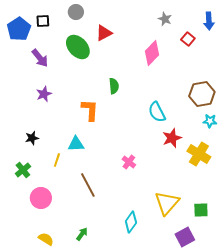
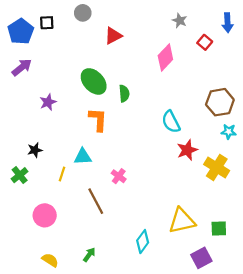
green ellipse: (78, 47) -> (94, 81), moved
purple arrow: (40, 58) -> (22, 67), moved, turned -90
pink cross: (129, 162) -> (119, 176), moved
green cross: (23, 170) -> (20, 175), moved
yellow triangle: (167, 203) -> (182, 221), turned 36

